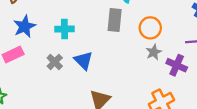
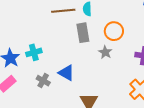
cyan cross: (65, 29) -> (34, 52), moved
gray star: (154, 52) -> (105, 52), moved

